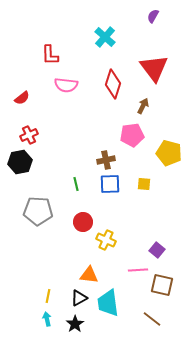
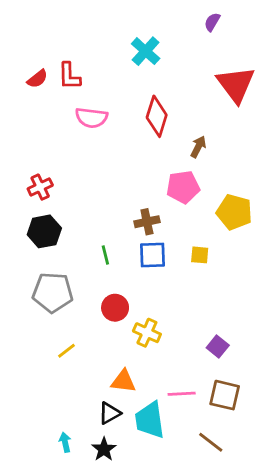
red triangle: (154, 68) -> (236, 84), moved
red semicircle: (22, 98) -> (37, 79), moved
black hexagon: (20, 162) -> (44, 231), moved
pink line: (138, 270) -> (182, 394), moved
yellow line: (48, 296) -> (67, 351), moved, turned 40

